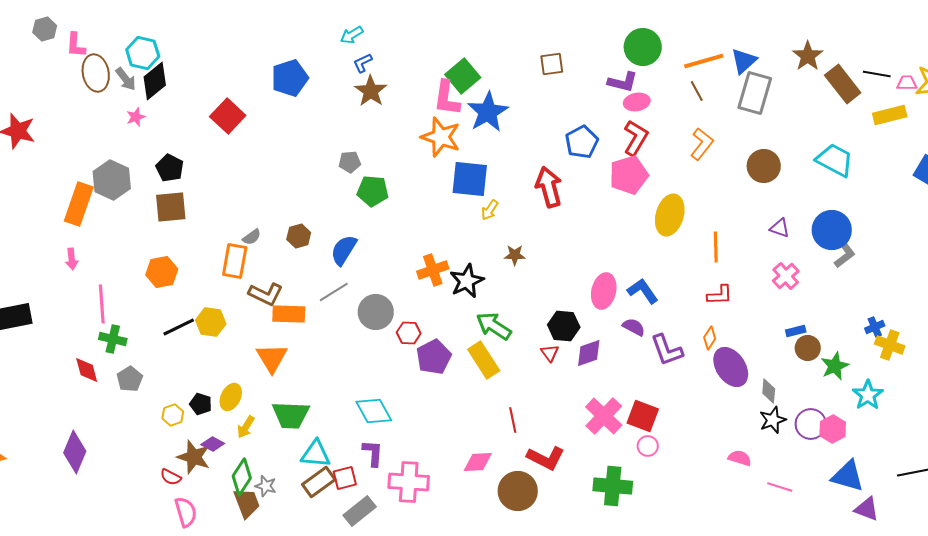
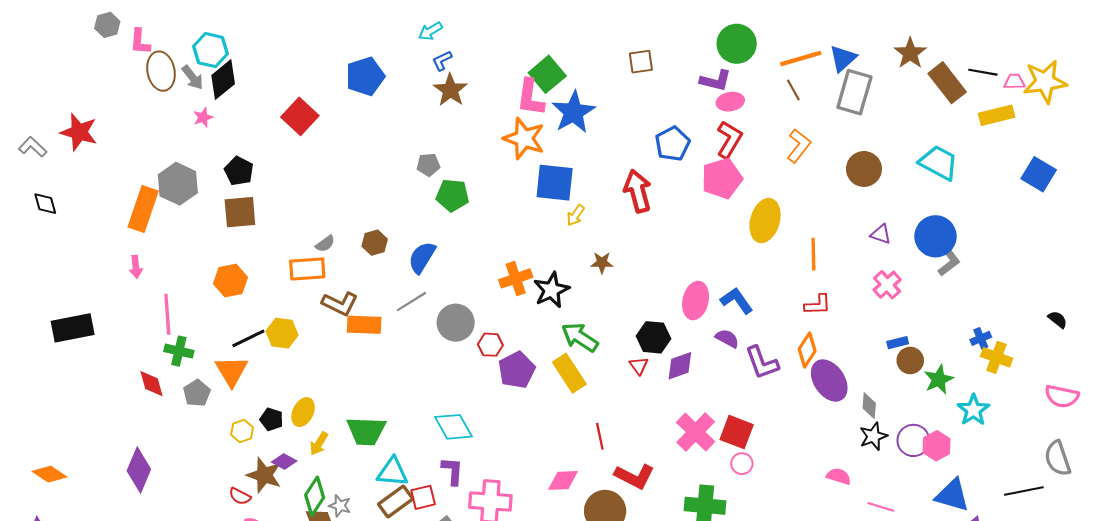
orange rectangle: (235, 261) -> (307, 269), turned 76
orange diamond: (710, 338) -> (807, 350), size x1.4
orange triangle: (272, 358) -> (232, 371), moved

